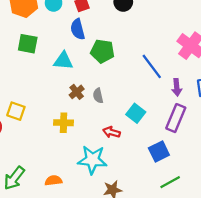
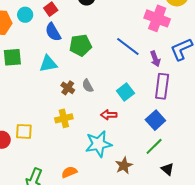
yellow square: (16, 111) -> (24, 131), moved
cyan square: (136, 113) -> (125, 92), turned 30
green line: (170, 182) -> (154, 146), moved

